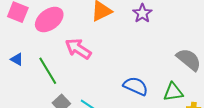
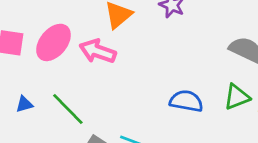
pink arrow: (78, 49) -> (98, 51), moved
blue triangle: (17, 59) -> (24, 104), turned -32

